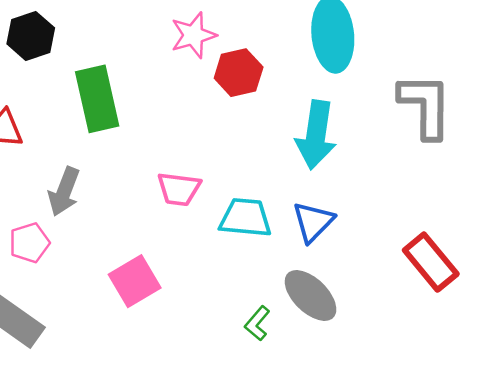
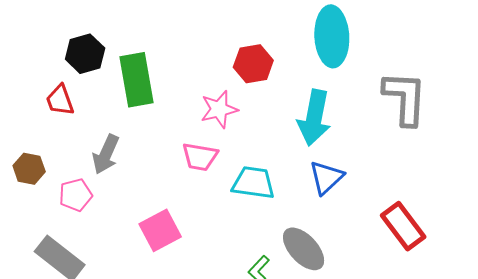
pink star: (193, 35) -> (219, 109), moved
black hexagon: (31, 36) -> (85, 54), moved
blue triangle: (313, 222) -> (326, 177), moved

